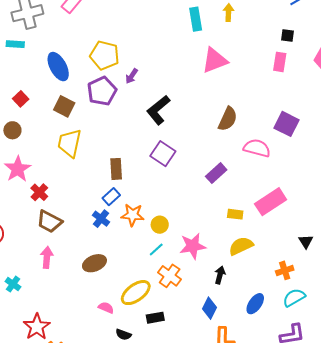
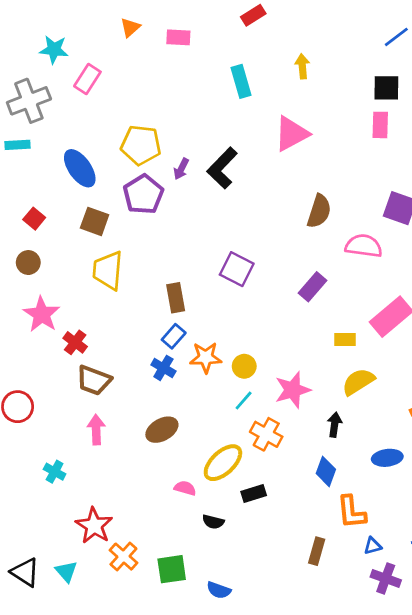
cyan rectangle: (196, 19) -> (241, 81), moved
black square: (287, 36) -> (386, 88), size x1.5
black L-shape: (158, 110) -> (222, 168), moved
blue ellipse: (255, 304) -> (387, 458), turned 55

